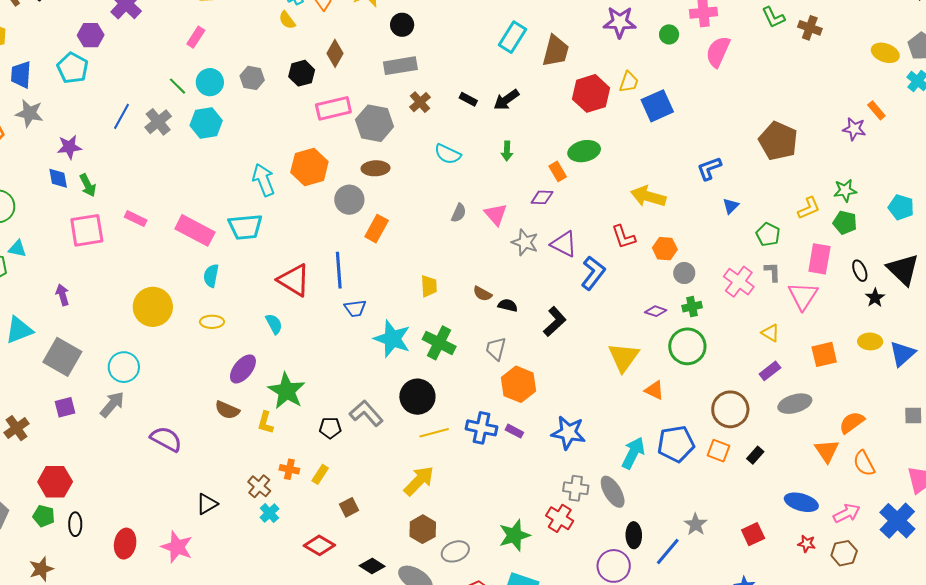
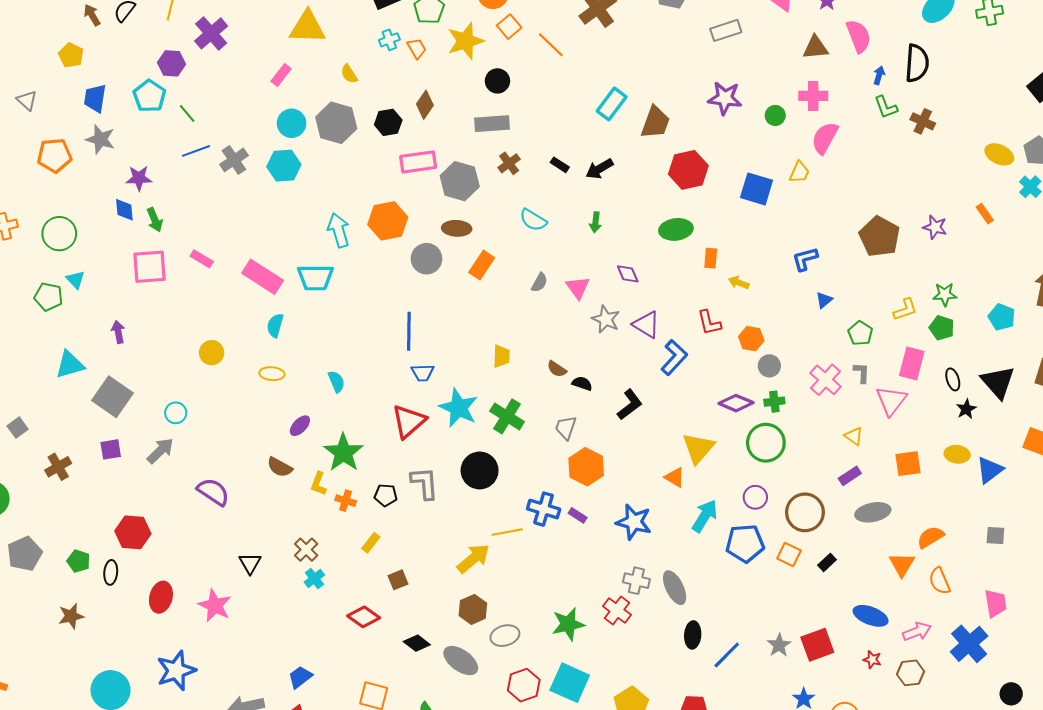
yellow semicircle: (287, 20) -> (349, 74), moved
gray hexagon: (252, 78) -> (336, 123), size x1.6
yellow trapezoid: (629, 82) -> (799, 172), moved
green line: (178, 86) -> (187, 113), moved
blue square: (657, 106) -> (756, 189), turned 36
blue line: (121, 116) -> (196, 151), turned 36
purple star: (854, 129) -> (935, 227), moved
orange rectangle: (558, 171) -> (711, 258), moved, turned 30
yellow arrow: (648, 196) -> (739, 283), size x0.6
purple diamond: (542, 197) -> (628, 274), turned 60
orange rectangle: (377, 229) -> (482, 265), moved
cyan triangle: (17, 249) -> (75, 280), turned 30
red triangle: (294, 280) -> (409, 421), moved, turned 42
yellow circle: (153, 307) -> (212, 353), size x0.6
purple diamond: (656, 311) -> (736, 403), size x1.5
cyan circle: (124, 367) -> (176, 413), size x0.7
purple ellipse: (243, 369) -> (300, 426), size x0.7
orange triangle: (654, 390) -> (675, 477), moved
gray L-shape: (366, 413) -> (425, 483), turned 32
yellow line: (434, 433) -> (507, 532), moved
cyan arrow: (633, 453) -> (705, 516), moved
orange cross: (289, 469) -> (346, 501), moved
red hexagon: (55, 482) -> (133, 532), moved
black triangle: (207, 504) -> (250, 563), turned -35
gray star: (696, 524) -> (779, 645), moved
red square: (753, 534) -> (817, 645), size x1.4
purple circle: (614, 566) -> (755, 497), moved, size x0.7

